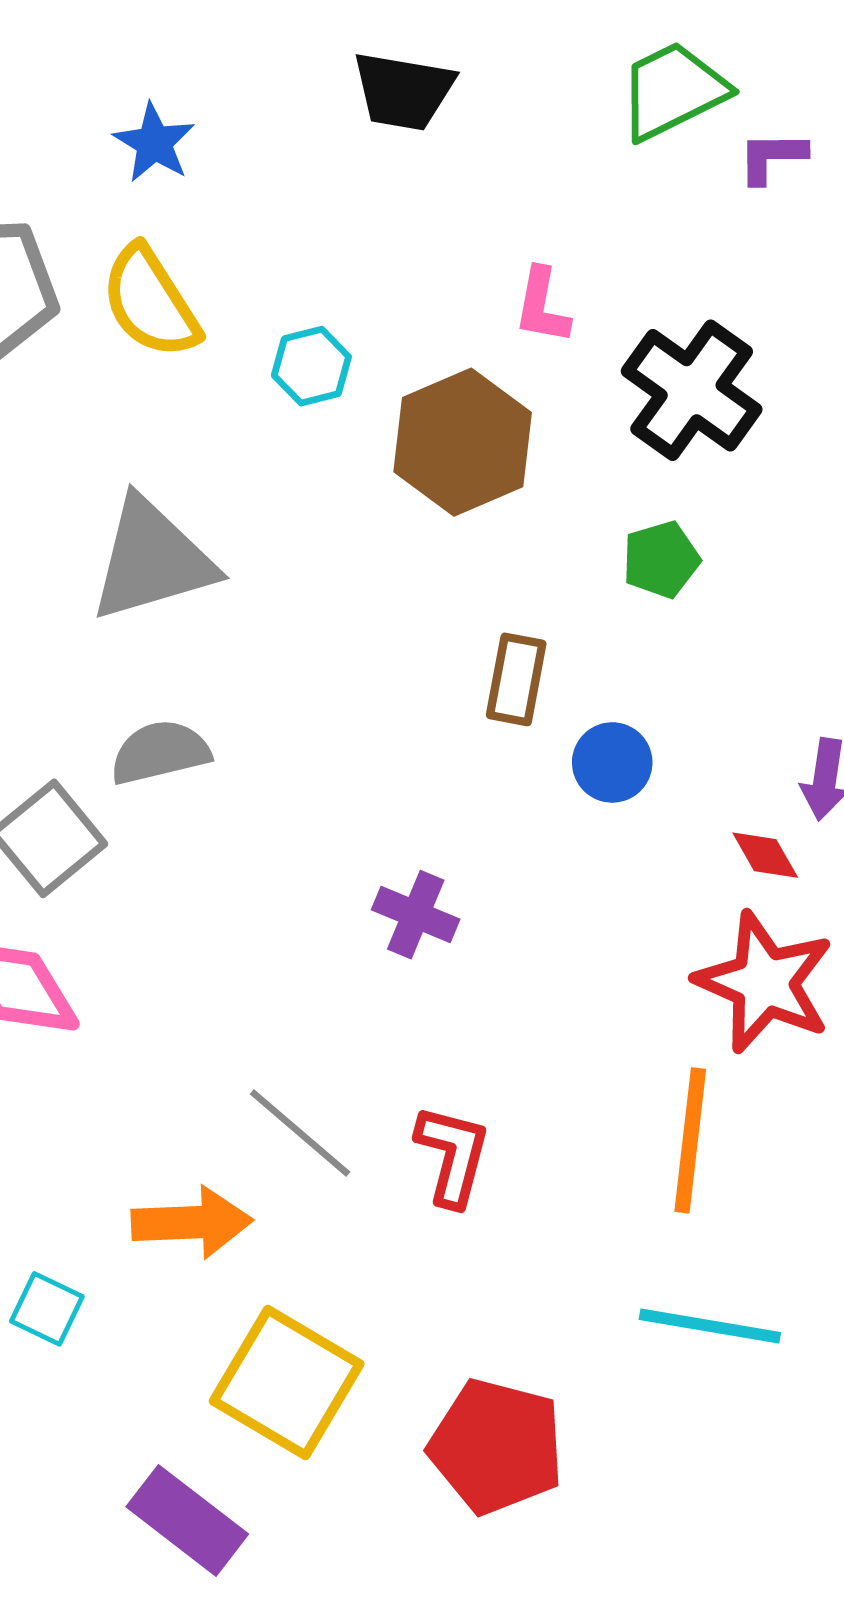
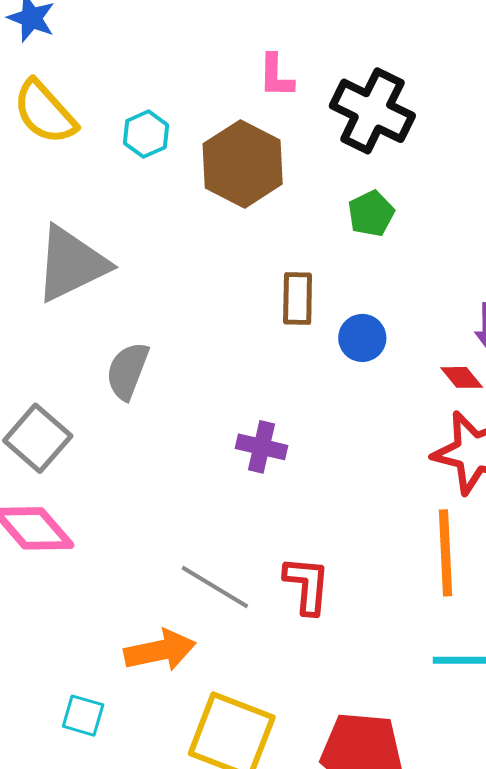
gray semicircle: (160, 752) -> (127, 371), moved, turned -46

